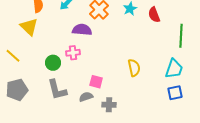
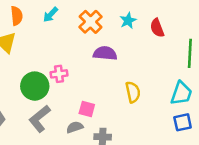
purple semicircle: (82, 30) -> (105, 53), moved
green circle: (53, 63) -> (35, 86), size x1.5
gray L-shape: (57, 90) -> (40, 119), turned 65

